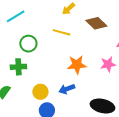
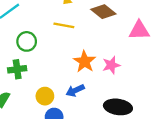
pink star: (108, 64) -> (111, 65), moved
orange star: (77, 65) -> (85, 61), turned -30

